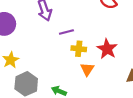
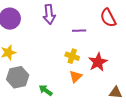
purple line: (66, 32) -> (79, 31), moved

